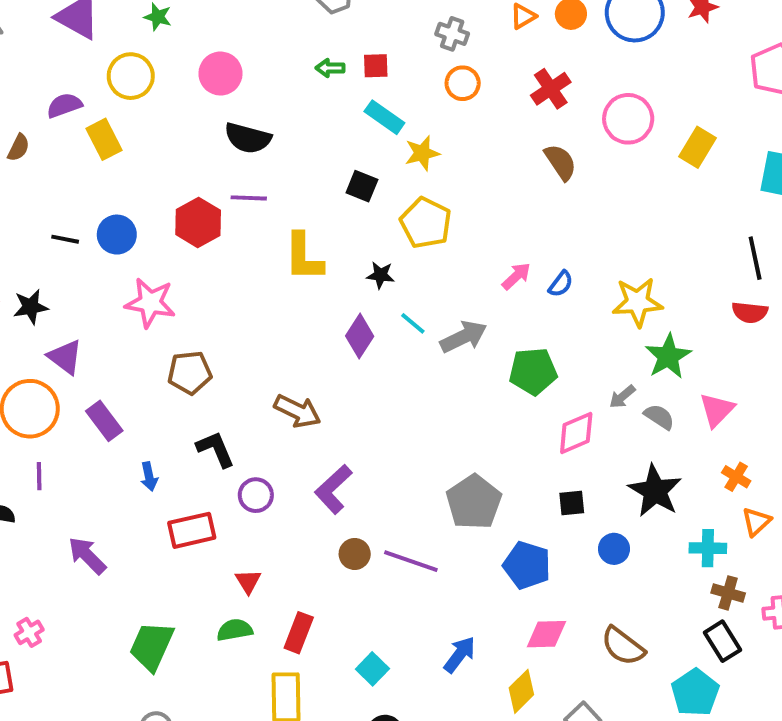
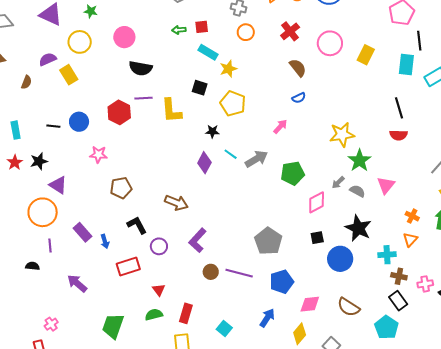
yellow L-shape: (304, 257) -> (171, 111), moved
blue semicircle: (561, 284) -> (299, 98), moved, turned 32
pink star: (150, 303) -> (98, 154), size x0.7
purple rectangle: (104, 421) -> (82, 232), moved
orange cross: (736, 477) -> (412, 216), moved
blue circle: (614, 549) -> (340, 259), size x1.6
blue pentagon: (527, 565) -> (282, 282), moved, turned -30

